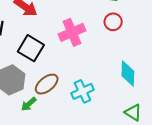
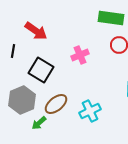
pink cross: (72, 32) -> (80, 55), size x0.7

